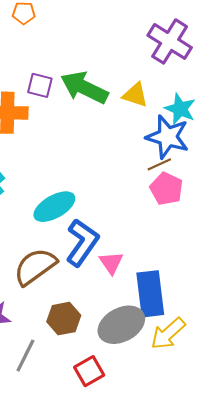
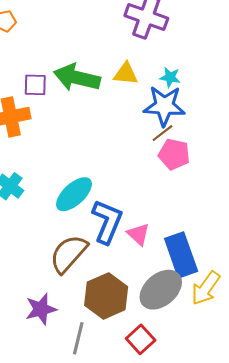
cyan star: (180, 109) -> (170, 77), size x0.7
brown hexagon: (64, 319) -> (106, 296), size x1.4

